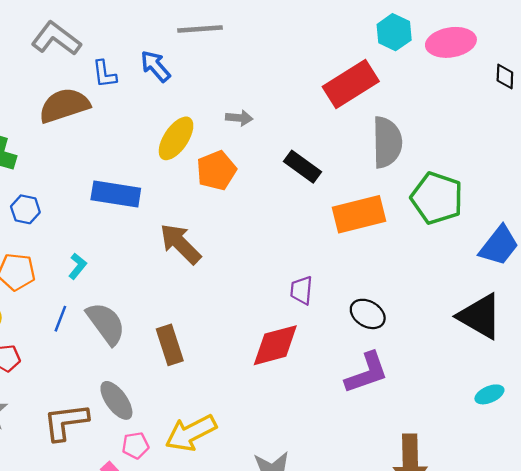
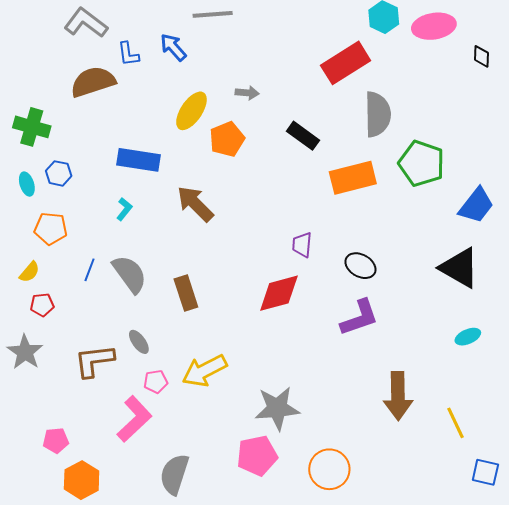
cyan L-shape: (78, 266) -> (124, 209), moved
gray ellipse: (116, 400) -> (139, 342), size x0.7

